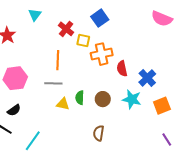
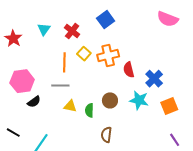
cyan triangle: (35, 15) -> (44, 29), moved
yellow square: (83, 41) -> (84, 54), moved, turned 32
green semicircle: (80, 98) -> (89, 110), moved
black semicircle: (14, 110) -> (34, 102), moved

